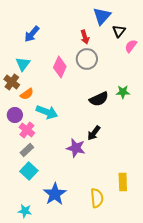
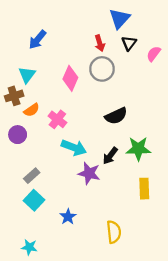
black triangle: (119, 31) -> (129, 43), moved
brown cross: (12, 82) -> (14, 96), turned 35
green star: (123, 92) -> (138, 149), moved, size x1.5
cyan arrow: (47, 112) -> (74, 147), moved
pink cross: (27, 130) -> (57, 119), moved
yellow rectangle: (123, 182) -> (144, 189), moved
blue star: (55, 194) -> (68, 217), moved, size x0.6

